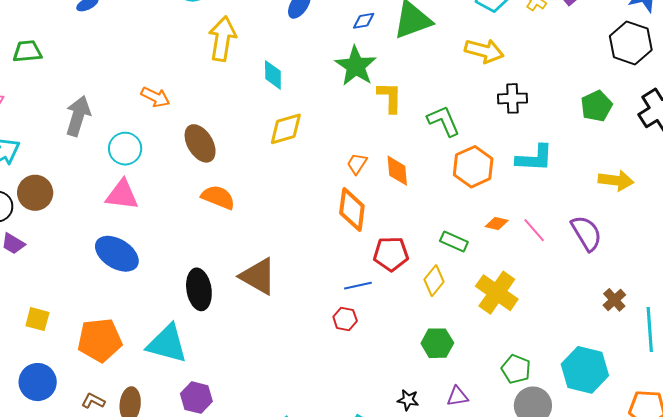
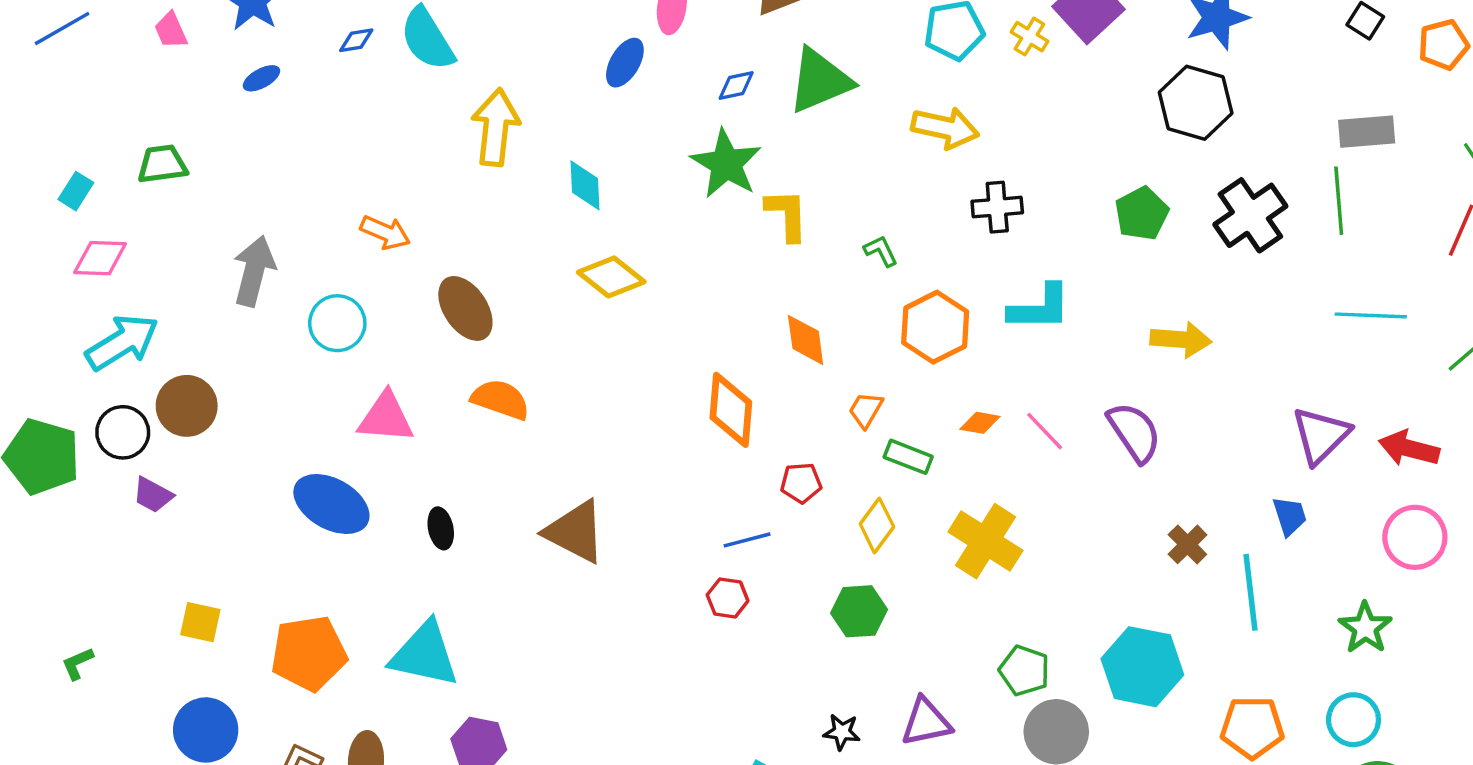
green L-shape: (444, 121) -> (881, 251), size x0.6
yellow diamond: (286, 129) -> (611, 277), turned 57
orange trapezoid: (357, 164) -> (866, 410), moved
pink triangle: (122, 195) -> (386, 418), moved
red pentagon: (391, 254) -> (801, 483), size x0.7
black ellipse: (199, 289) -> (441, 528), moved, size x0.6
green hexagon: (437, 343) -> (859, 611), moved
purple triangle: (457, 396) -> (926, 722), size x1.4

